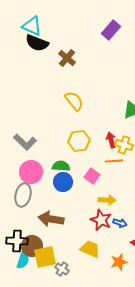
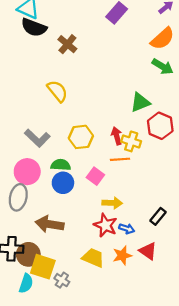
yellow semicircle: (74, 101) -> (57, 91), moved
gray L-shape: (25, 142) -> (37, 138), moved
yellow square: (45, 257) -> (43, 267), turned 30
cyan semicircle: (23, 260) -> (26, 283), moved
orange star: (119, 262) -> (122, 255), moved

